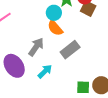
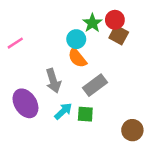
gray arrow: (36, 47) -> (53, 81), turned 126
green square: (83, 87) -> (85, 114), moved

